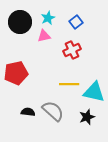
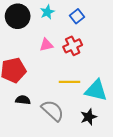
pink triangle: (44, 36) -> (46, 45), moved
black semicircle: (28, 112) -> (23, 100), moved

